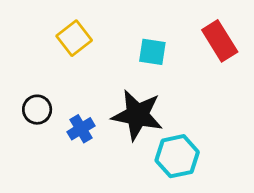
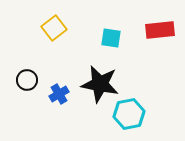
red rectangle: (220, 41) -> (160, 30), turned -64

